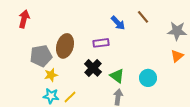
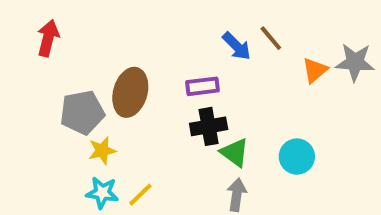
brown line: (143, 17) -> (271, 38), moved
orange triangle: (177, 56) -> (315, 70), moved
black cross: (93, 68) -> (209, 126), moved, turned 36

